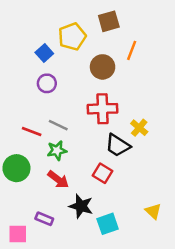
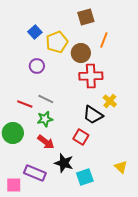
yellow pentagon: (72, 37) -> (57, 42), moved
blue square: (44, 53) -> (35, 32), moved
red cross: (103, 109) -> (91, 76), moved
purple rectangle: (44, 219) -> (35, 173), size x1.5

